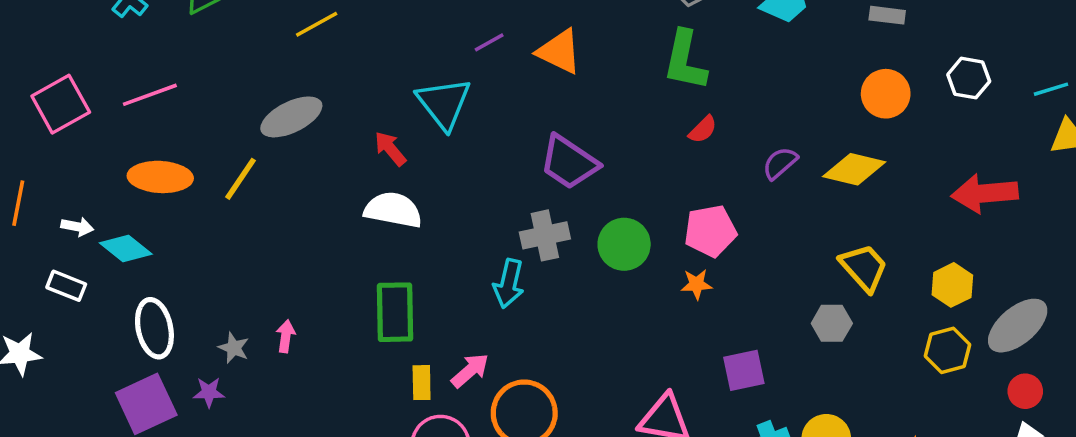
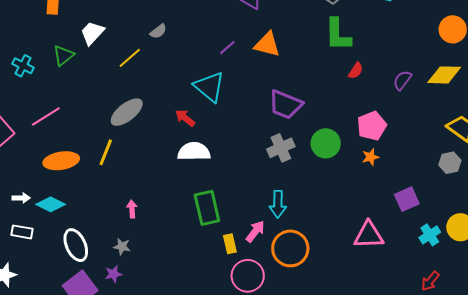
cyan arrow: (509, 283) -> (278, 204), moved
pink arrow: (286, 336) -> (132, 209), moved

